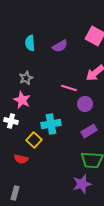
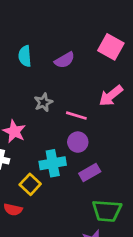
gray star: (26, 78) -> (43, 102), moved
purple circle: (85, 104) -> (78, 142), moved
purple rectangle: (89, 131) -> (90, 172), moved

